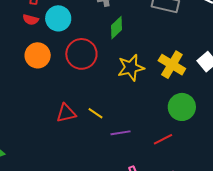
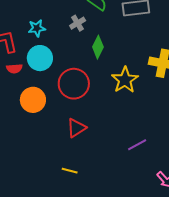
red triangle: (66, 113) -> (76, 128), moved
yellow line: (95, 113) -> (70, 171), moved

